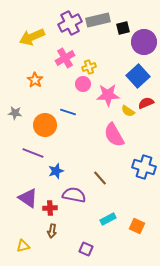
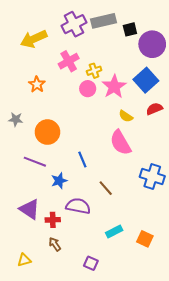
pink star: (108, 95) -> (114, 87), moved, turned -30
yellow semicircle: (128, 111) -> (126, 116), moved
blue line: (68, 112) -> (82, 160), moved, turned 49
brown arrow: (52, 231) -> (55, 244), turned 136

